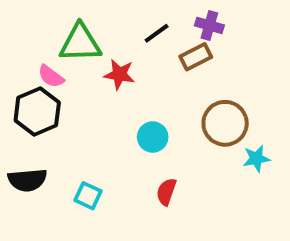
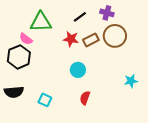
brown rectangle: (196, 57) -> (91, 40), moved
red star: (119, 74) -> (71, 39), moved
brown circle: (225, 123) -> (115, 36), moved

